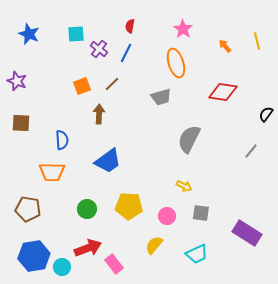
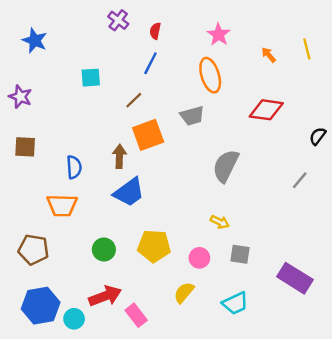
cyan square: (76, 34) -> (91, 78), moved
purple cross: (99, 49) -> (118, 20), moved
orange square: (82, 86) -> (148, 135), moved, size x1.5
brown arrow: (99, 114) -> (119, 156), moved

